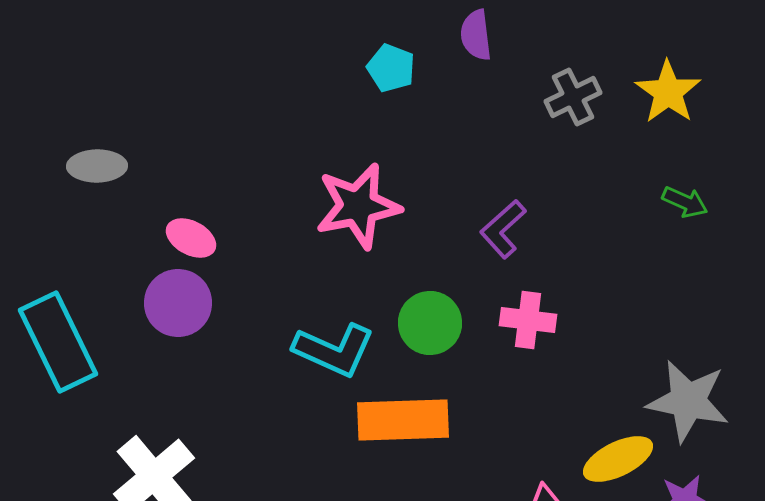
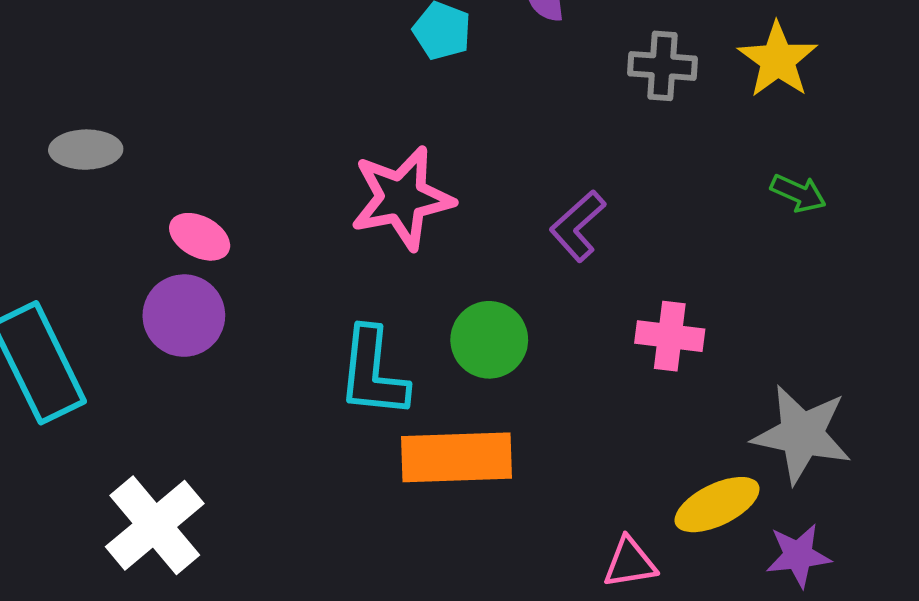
gray cross: (573, 97) -> (663, 66), turned 30
pink cross: (528, 320) -> (670, 336), moved
cyan L-shape: (334, 350) -> (373, 373), turned 72

